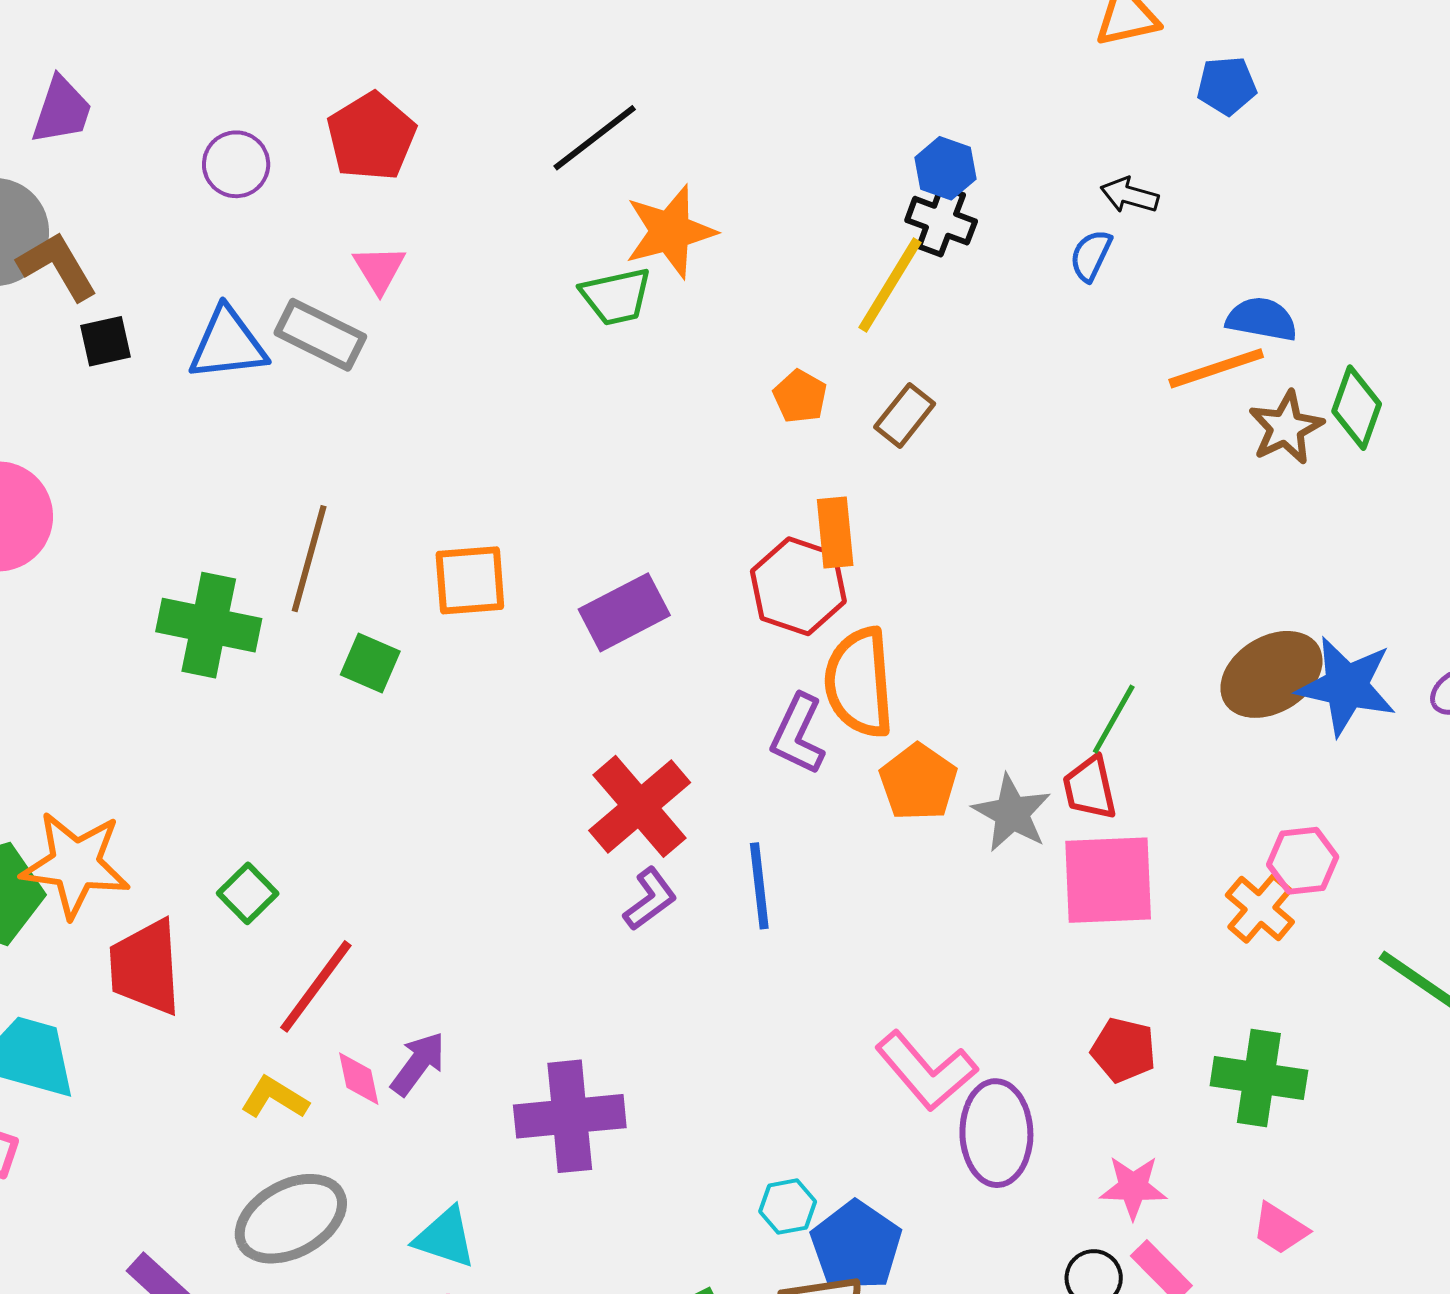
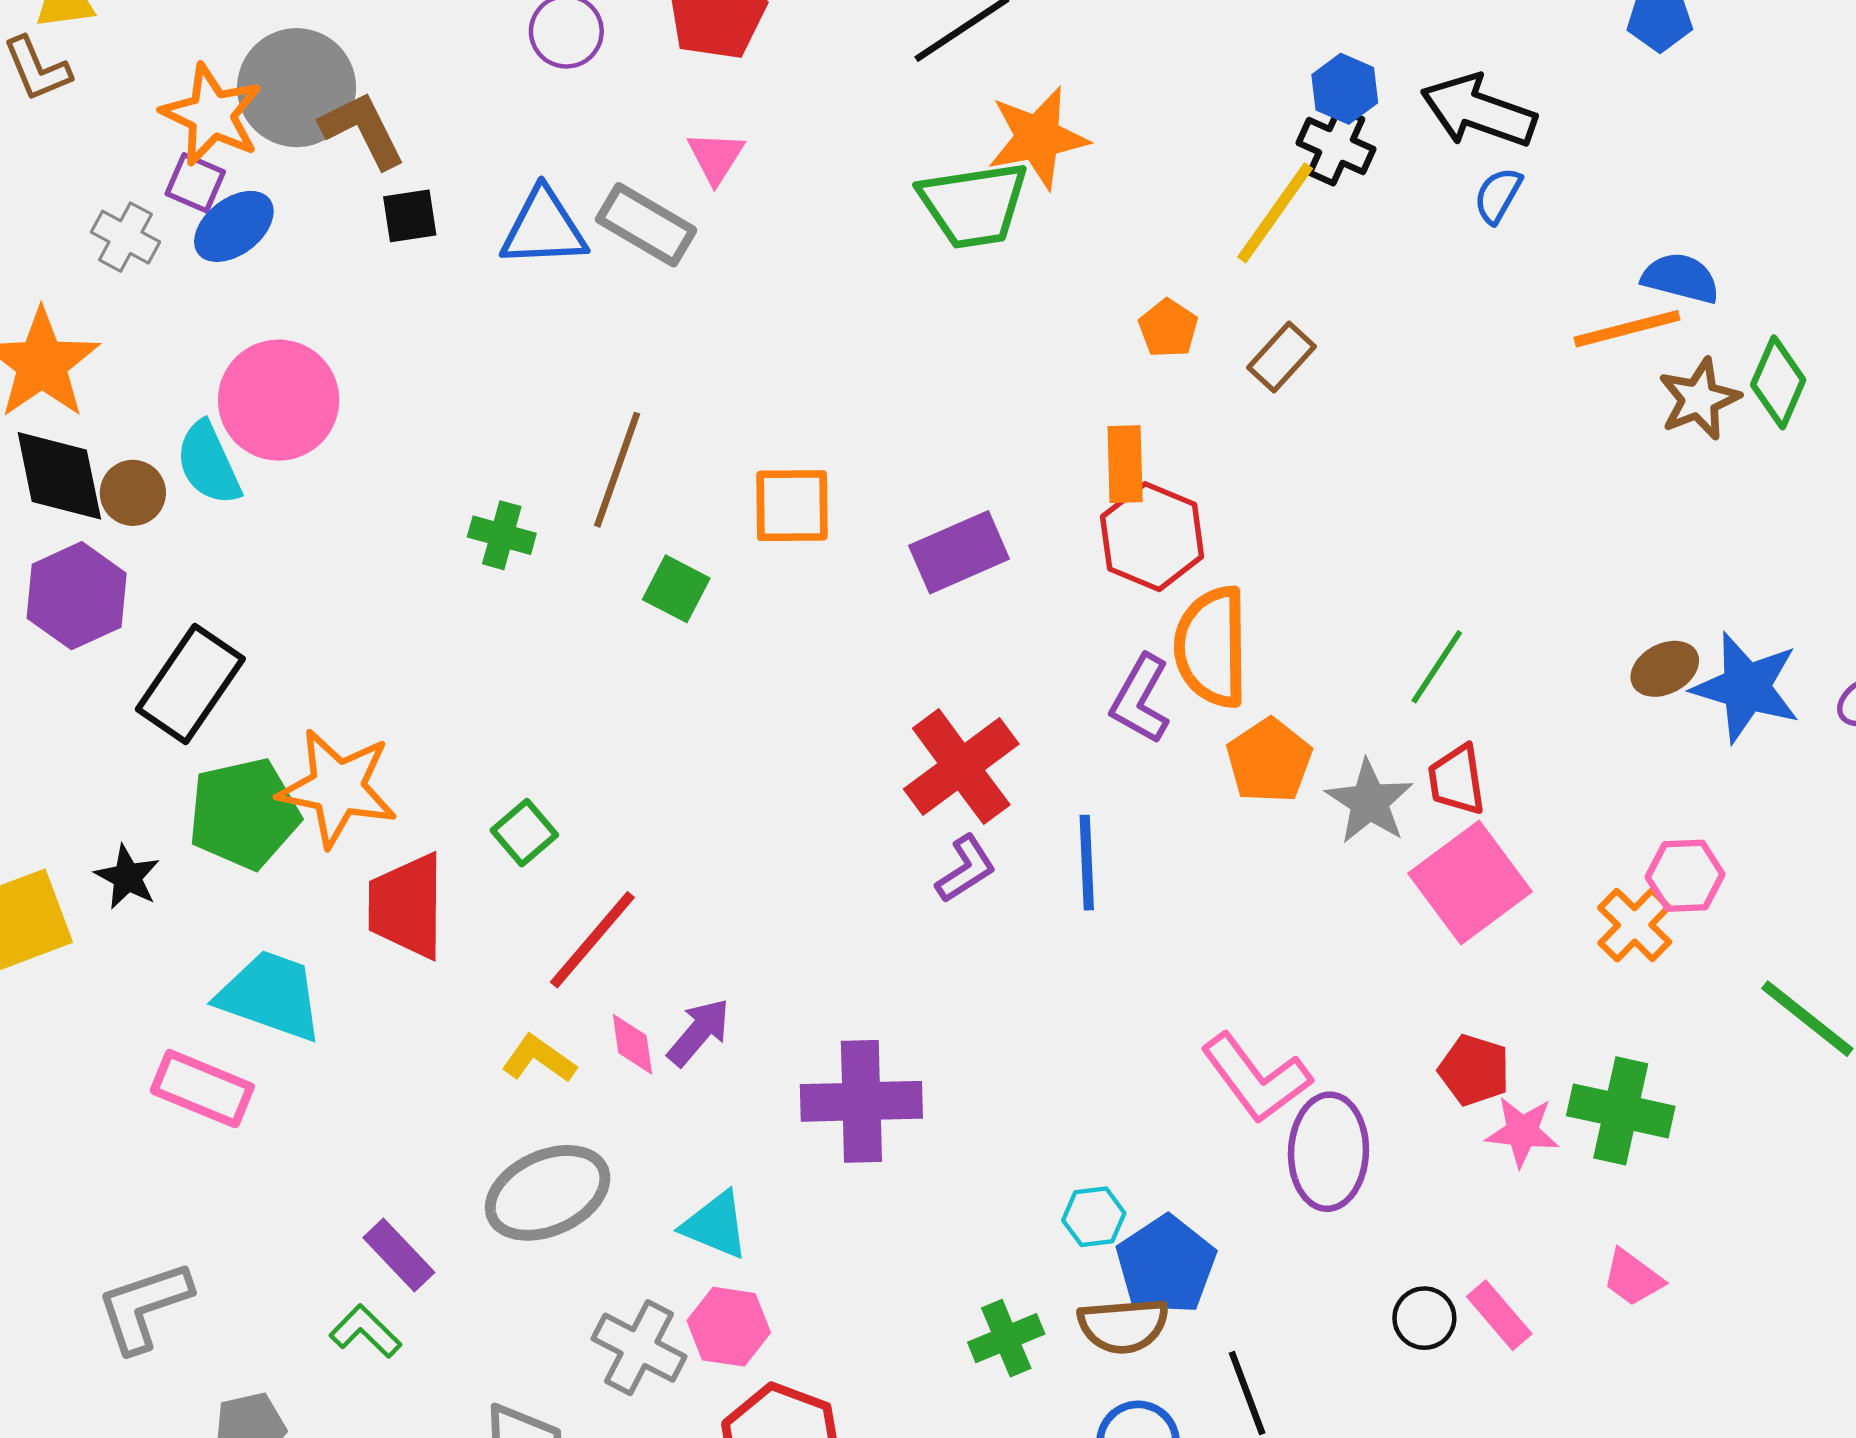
black arrow: (1129, 195) -> (1479, 111), moved, size x1.8
green trapezoid: (616, 296) -> (974, 205), size x1.4
orange rectangle: (835, 532) -> (1125, 464), moved
green cross: (209, 625) -> (502, 535), size x0.6
brown ellipse: (1271, 674) -> (1665, 669), size x0.6
green line: (1114, 719) -> (1437, 667), moved
pink square: (1108, 880) -> (1470, 882), turned -38
pink star: (1133, 1187) -> (1522, 1132), moved

